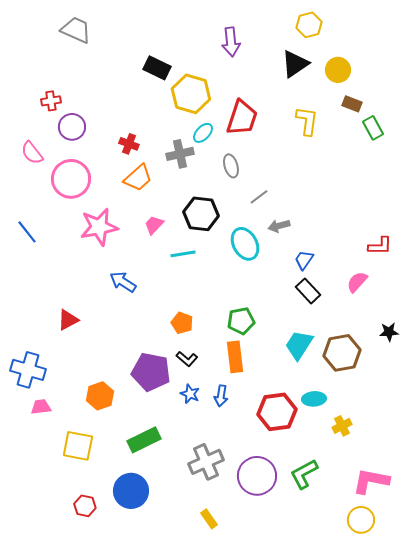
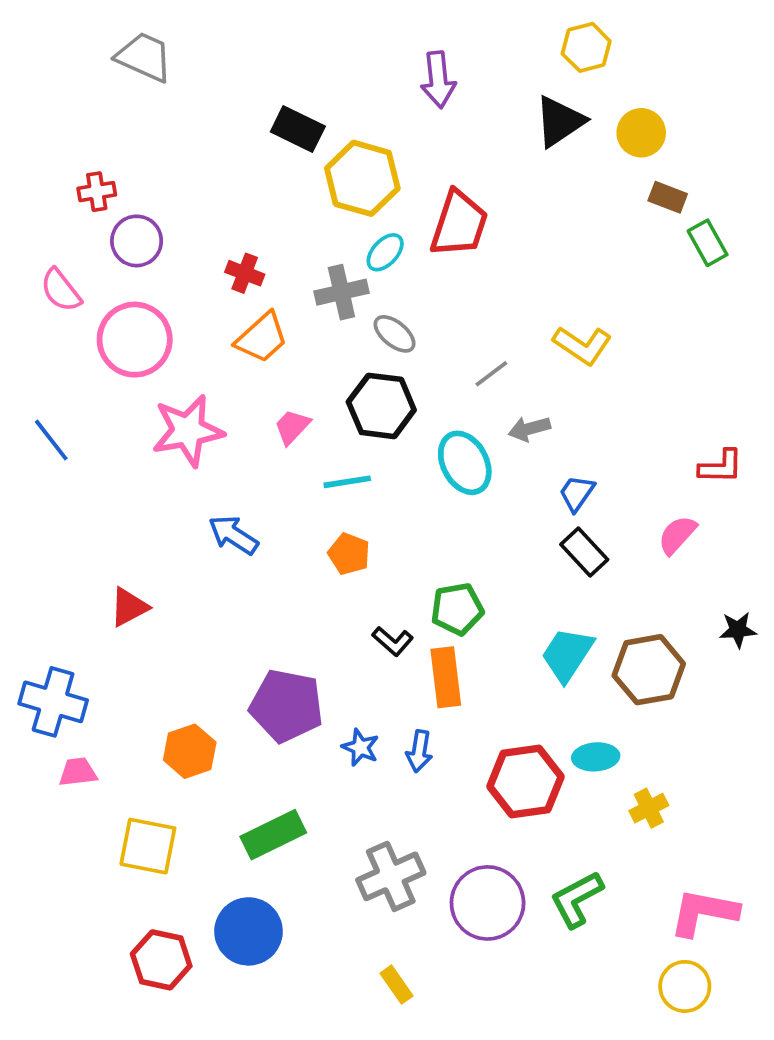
yellow L-shape: (307, 121) -> (582, 345), moved, turned 116
gray ellipse: (231, 166) -> (395, 334), moved, turned -35
orange pentagon: (182, 323) -> (349, 554), moved
black L-shape: (187, 359) -> (393, 641), moved
red hexagon: (85, 506) -> (161, 960), size x1.4

